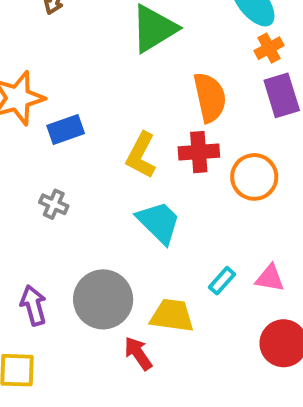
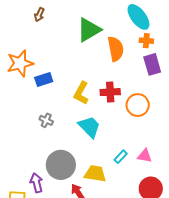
orange cross: (269, 48) -> (146, 41), turned 32
orange semicircle: (210, 97) -> (116, 49), moved
gray cross: (54, 204) -> (46, 120), moved
purple arrow: (33, 305) -> (36, 183), moved

